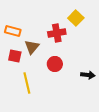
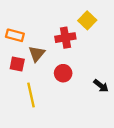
black arrow: (88, 75) -> (101, 86), turned 32

